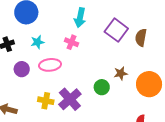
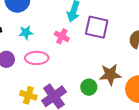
purple square: (116, 30) -> (97, 27), moved, turned -30
brown star: (121, 73) -> (110, 75), size x1.5

